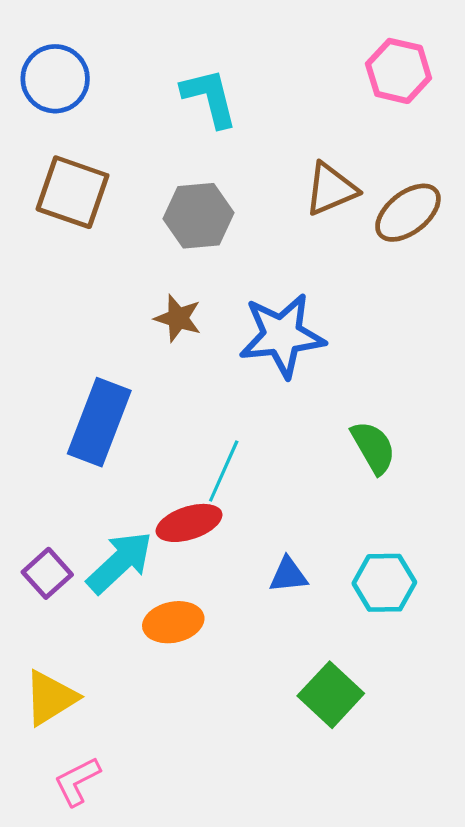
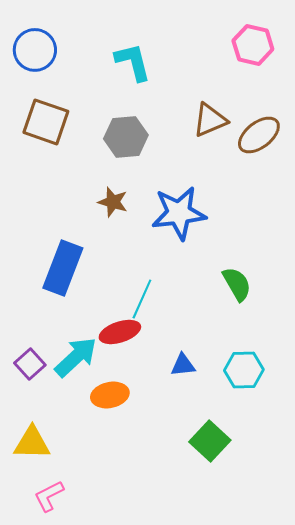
yellow triangle: (50, 698) -> (32, 443), turned 33

